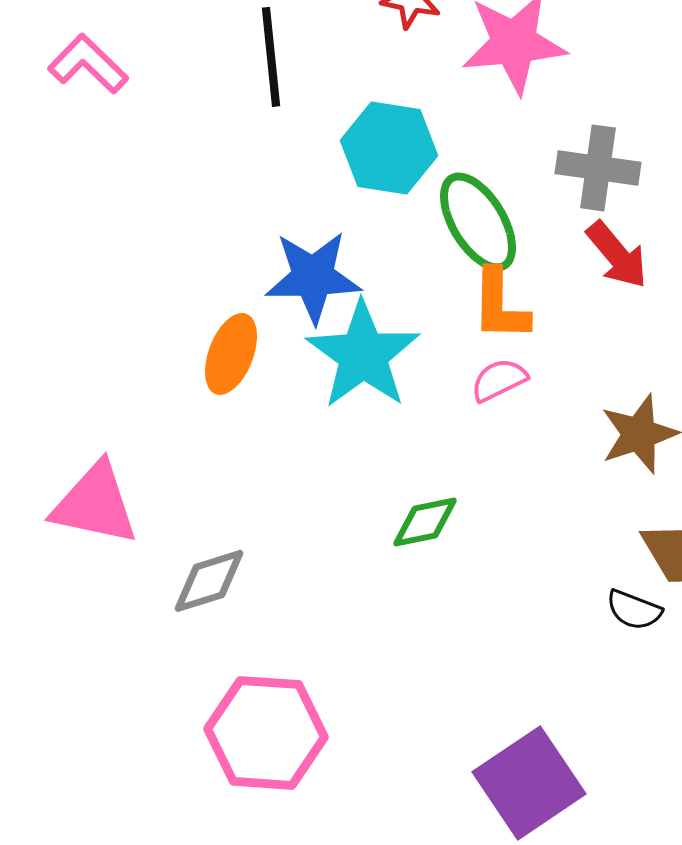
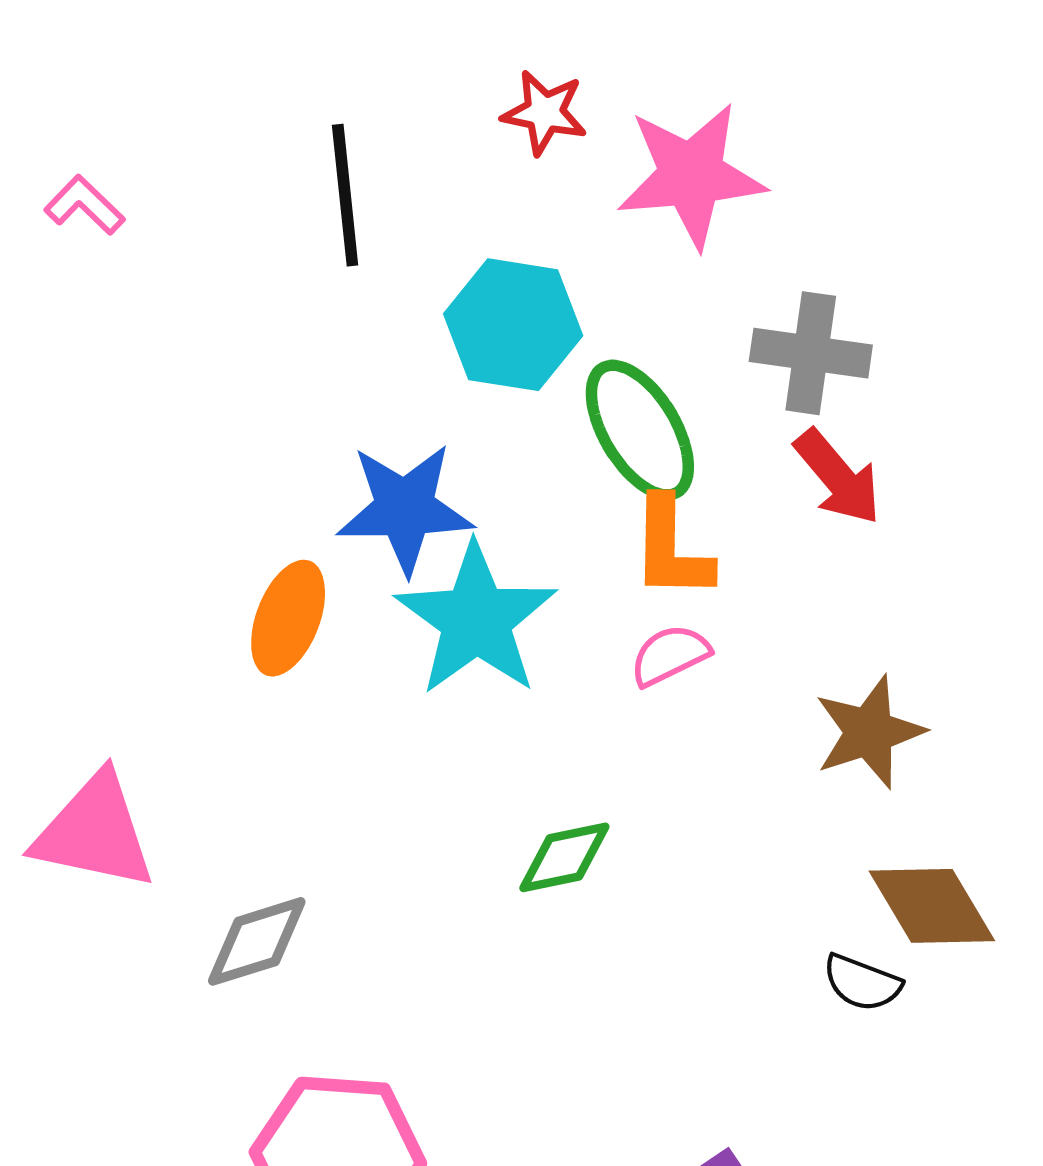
pink L-shape: (88, 64) -> (84, 205), size x0.7

